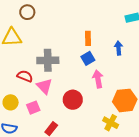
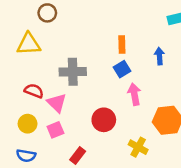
red semicircle: (25, 76) -> (34, 91), moved
pink triangle: (44, 86) -> (57, 103), moved
yellow cross: (111, 123) -> (138, 147), moved

